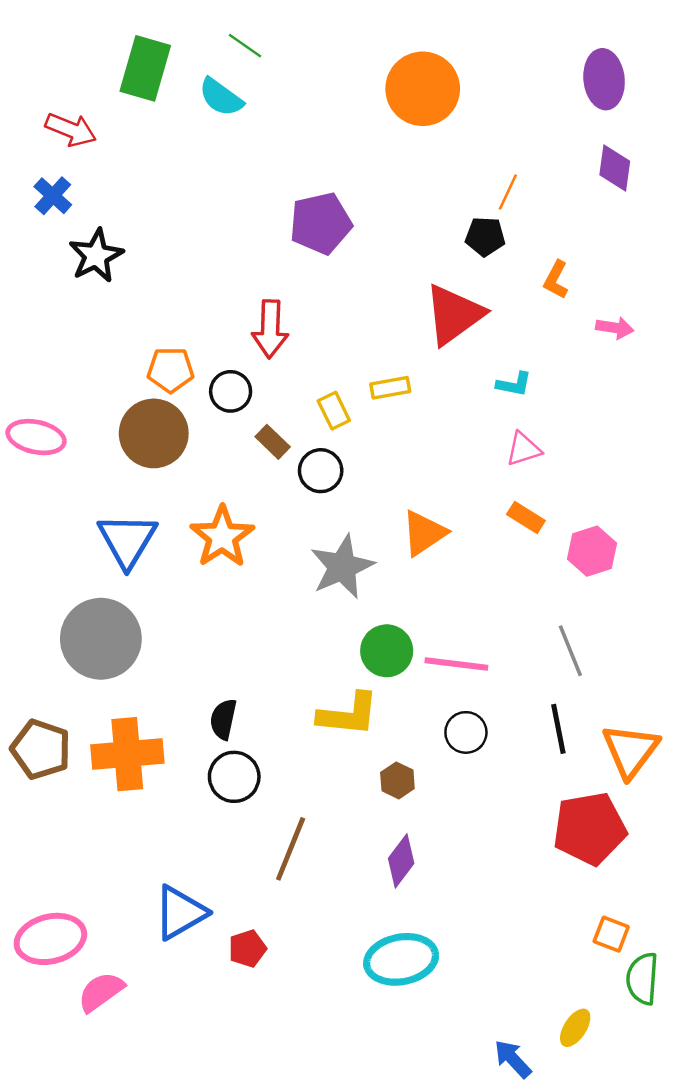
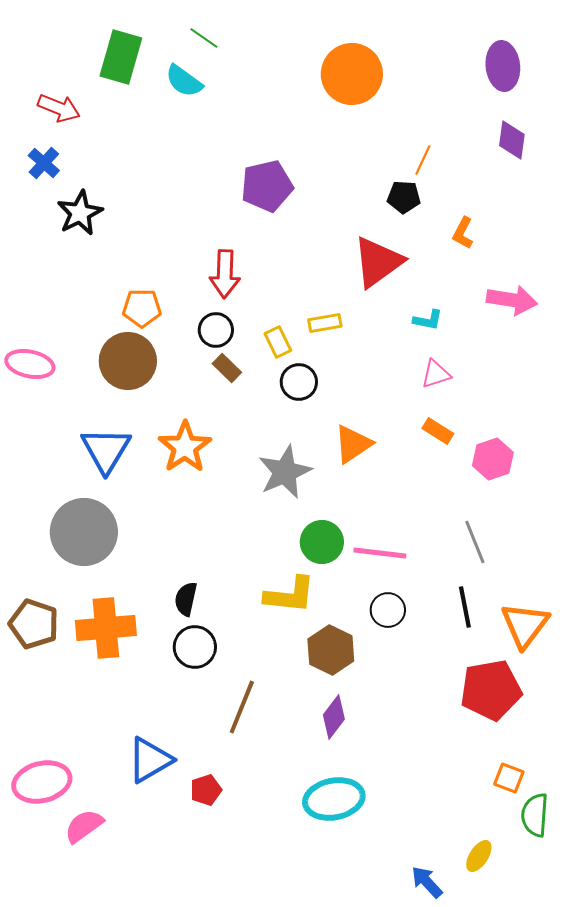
pink arrow: (615, 328) -> (512, 300), moved, size x1.6
black circle: (231, 391) -> (216, 330), moved
black circle: (321, 471) -> (299, 382), moved
brown hexagon: (397, 780) -> (331, 650), size x1.6

